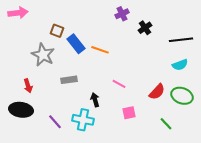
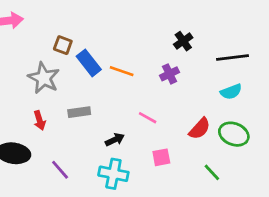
purple cross: (122, 14) -> (170, 74), moved
red arrow: (28, 86) -> (40, 120), moved
black arrow: (95, 100) -> (115, 140), turned 80
cyan cross: (83, 120) -> (113, 174), moved

